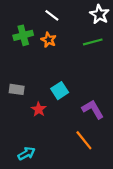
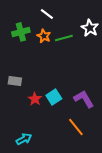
white star: (99, 14) -> (90, 28), moved
green line: (93, 42) -> (64, 38), moved
cyan square: (60, 91) -> (54, 97), moved

